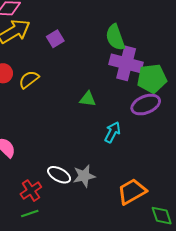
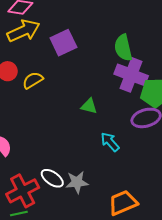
purple square: (55, 39) -> (63, 43), size x1.5
cyan arrow: (112, 132) -> (110, 142), turned -75
red cross: (31, 191) -> (23, 191), size x1.5

